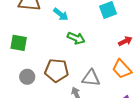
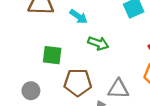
green square: (19, 43) -> (52, 55), moved
gray circle: (27, 77) -> (31, 91), moved

